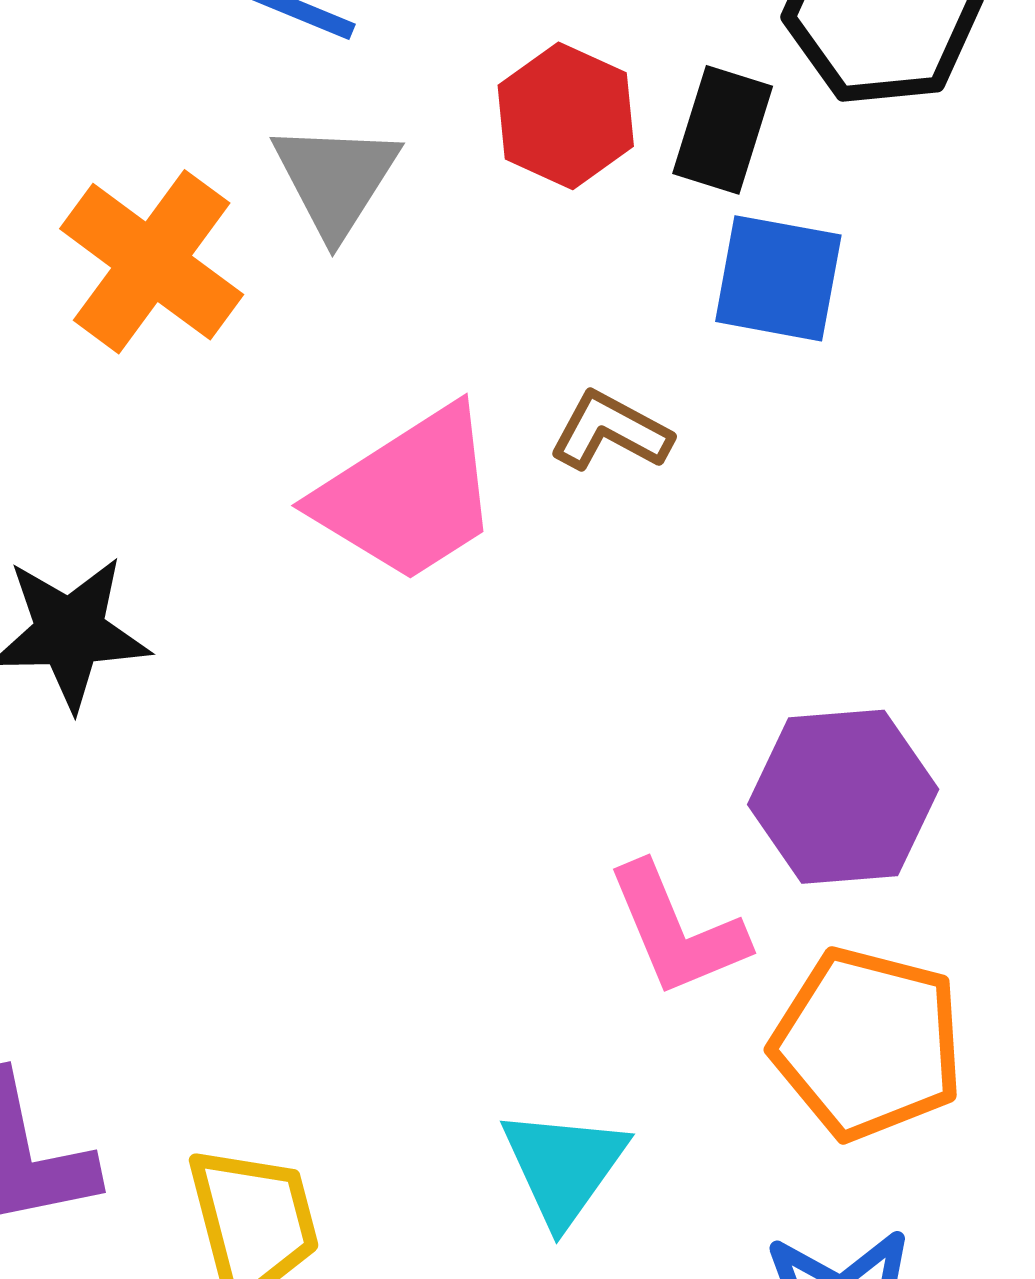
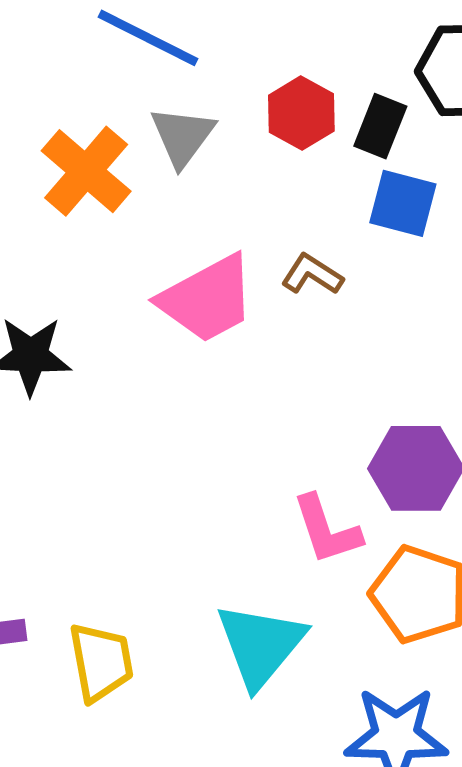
cyan triangle: (564, 1166) -> (260, 645), size x1.4

